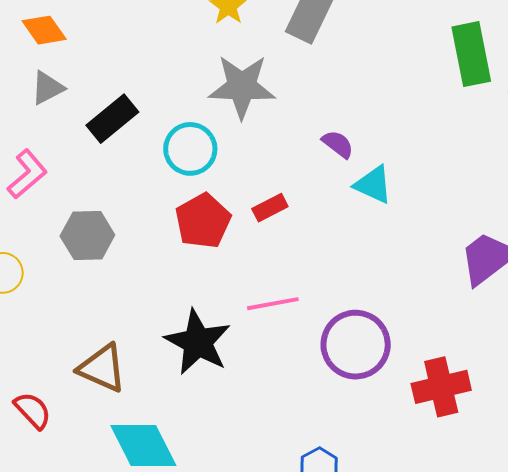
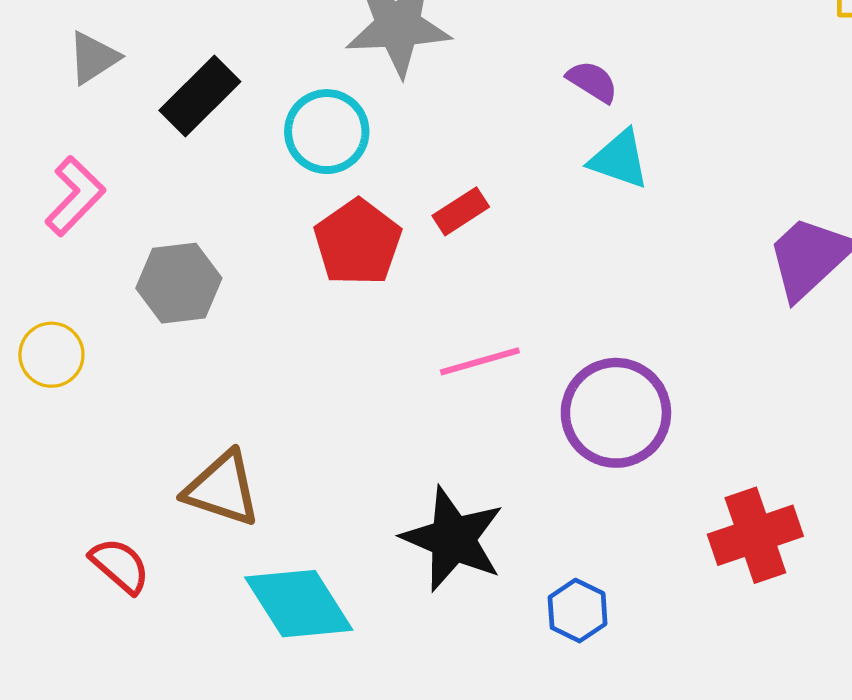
purple semicircle: (338, 144) -> (592, 82), moved
black star: (198, 342) -> (453, 539), moved
red cross: (441, 387) -> (755, 535), moved

